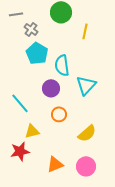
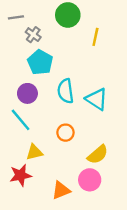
cyan semicircle: (62, 65) -> (65, 91), moved
cyan triangle: (86, 85) -> (97, 99), turned -40
purple circle: (51, 88) -> (27, 93), moved
pink circle: (86, 166) -> (90, 180), moved

